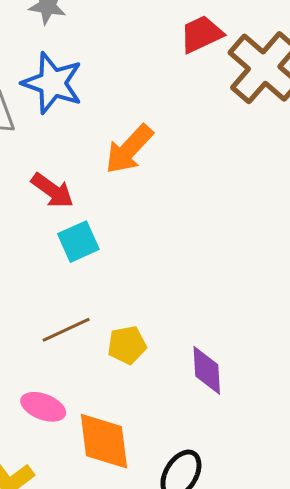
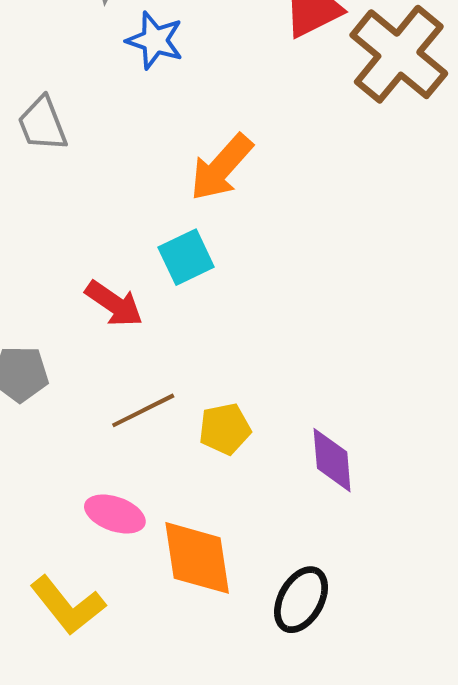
blue star: (52, 83) -> (155, 40), moved, size x0.7
red arrow: (52, 191) -> (114, 304), moved
cyan square: (78, 242) -> (186, 257), moved

